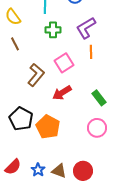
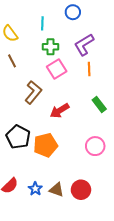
pink square: (64, 63) -> (57, 69), moved
green rectangle: (99, 98) -> (99, 105), moved
orange pentagon: (48, 127) -> (45, 145), turned 30

